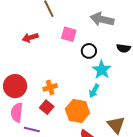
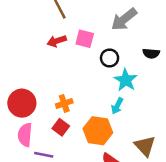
gray arrow: (102, 19) -> (124, 19), turned -50
red arrow: (30, 38) -> (57, 41), moved

